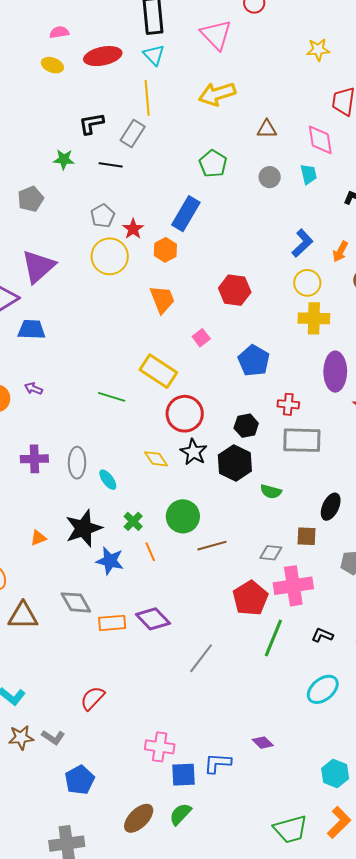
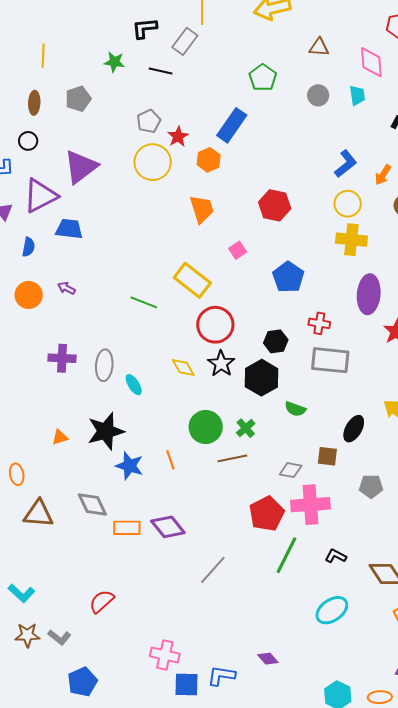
green cross: (133, 521) -> (246, 428), moved

